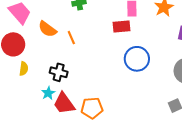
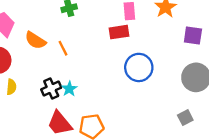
black cross: (59, 72) -> (51, 88), turned -36
cyan star: (48, 93) -> (69, 89), moved

